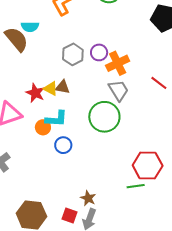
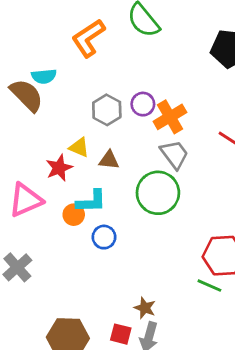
brown triangle: (63, 87) -> (109, 160), moved
yellow triangle: (51, 89) -> (79, 147), moved
red star: (35, 93) -> (59, 168), turned 30
green line: (136, 186) -> (209, 286), turned 36

